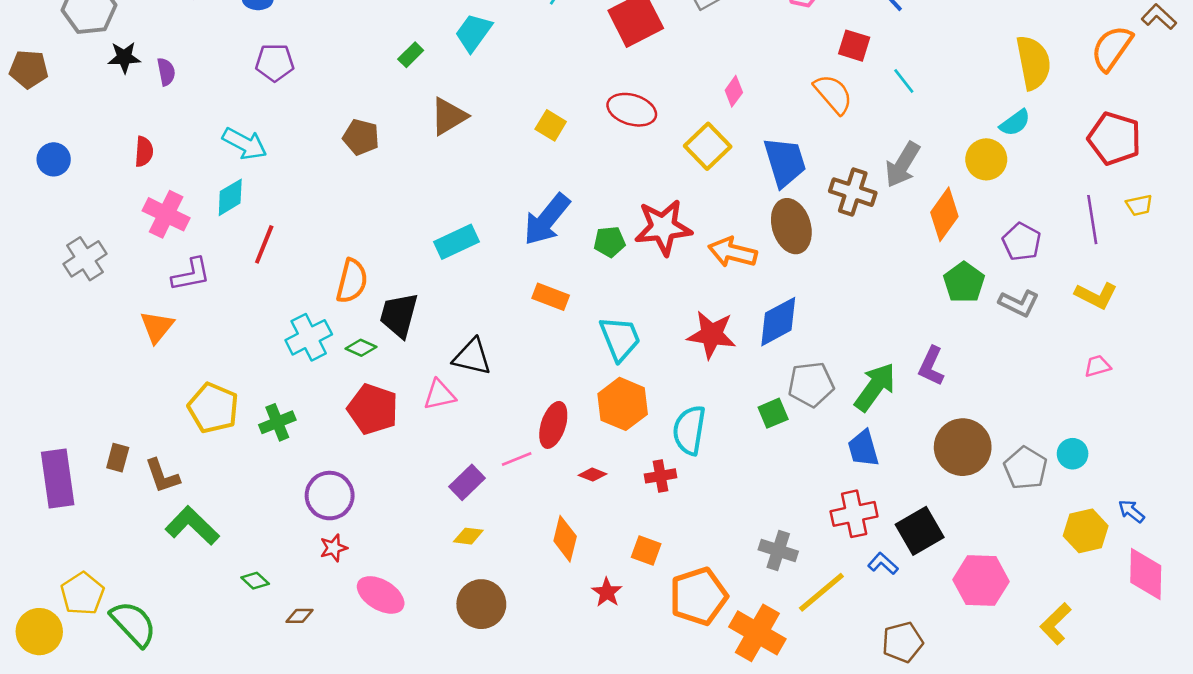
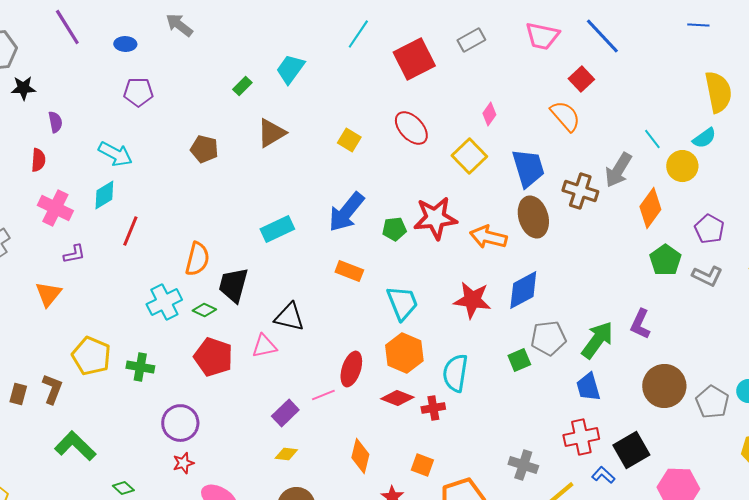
red square: (854, 46) -> (581, 79), turned 30
purple semicircle: (166, 72) -> (55, 122), moved
cyan line: (904, 81) -> (652, 139), moved
red ellipse: (632, 110) -> (411, 128), turned 30
purple L-shape: (191, 274) -> (74, 254), size x0.7
green cross: (277, 422) -> (140, 367), turned 32
red diamond: (593, 475) -> (397, 398), moved, size x1.5
brown L-shape: (162, 476) -> (52, 389), moved, turned -140

